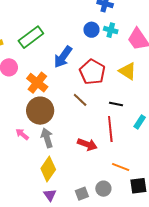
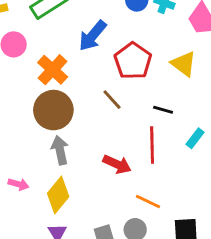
pink arrow: (22, 134) -> (19, 184), moved, turned 152
orange line: (121, 167) -> (148, 202), moved

